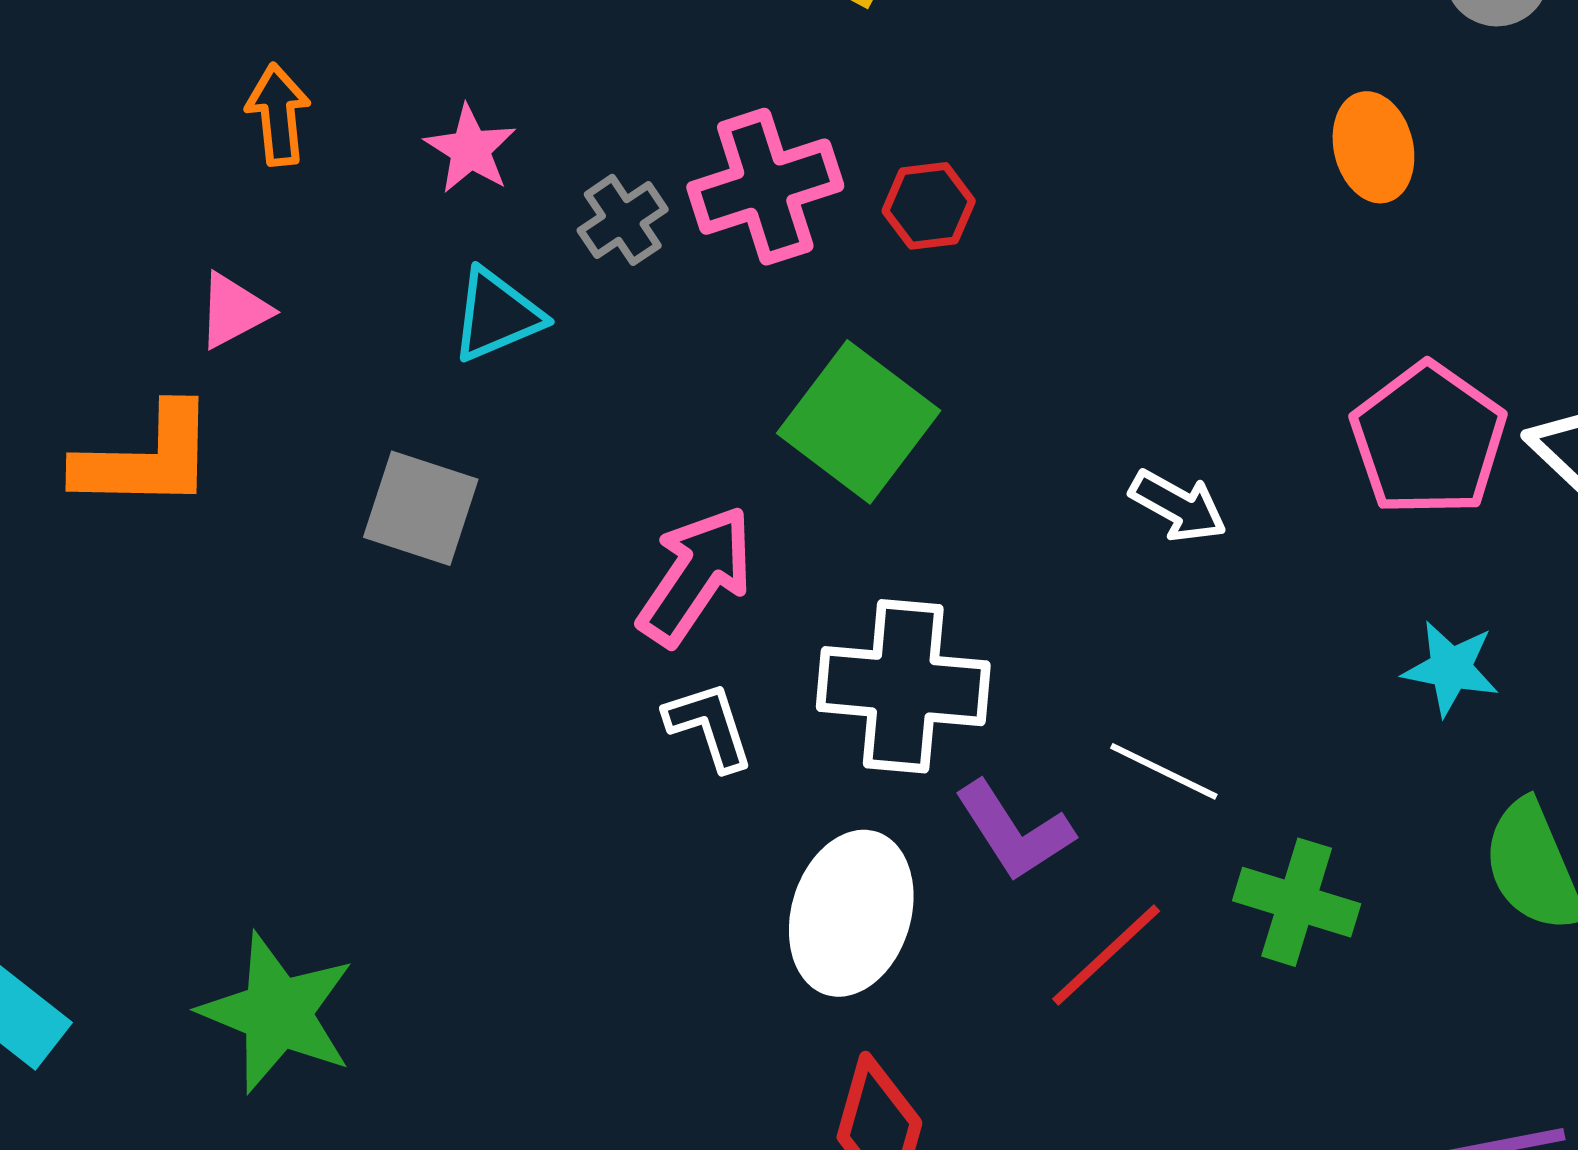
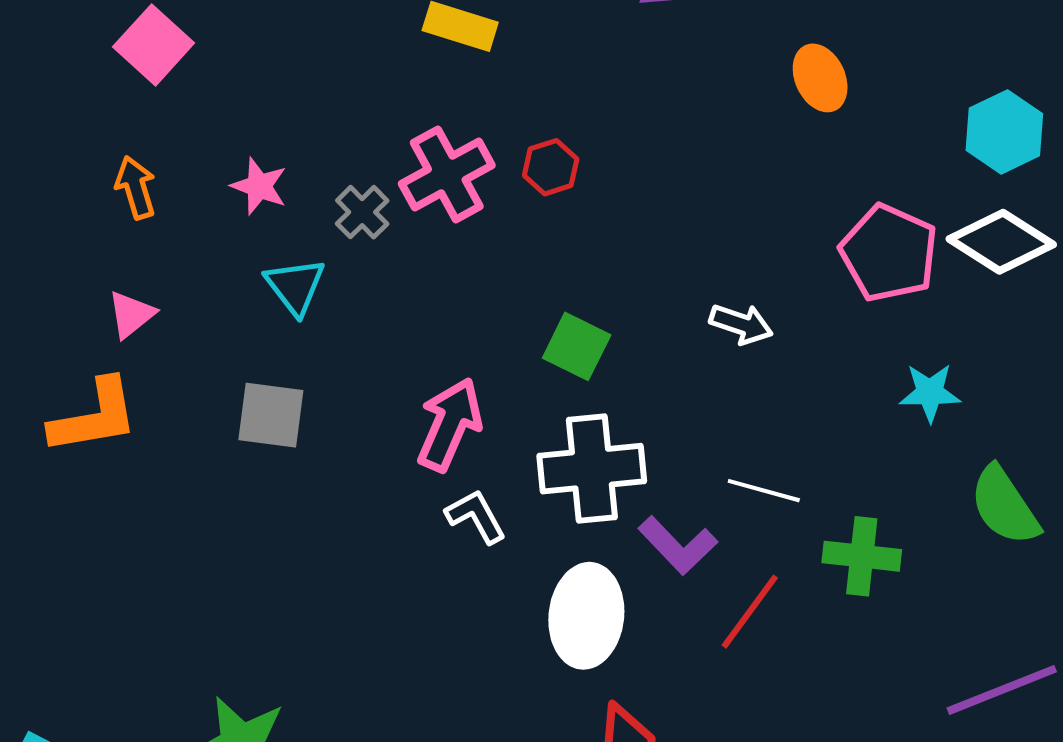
cyan triangle: (497, 315) -> (295, 286), turned -34
green square: (859, 422) -> (577, 346), moved, size x0.7

